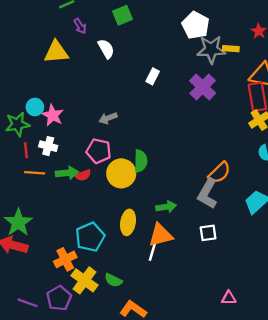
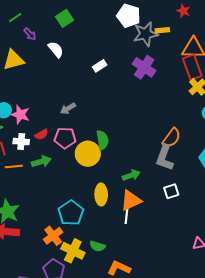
white rectangle: (153, 76) -> (100, 66), turned 40
red semicircle: (83, 175) -> (42, 134), moved

